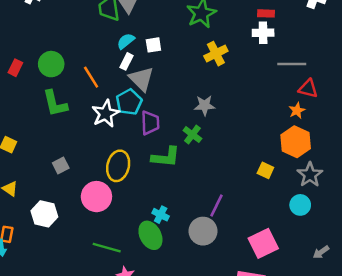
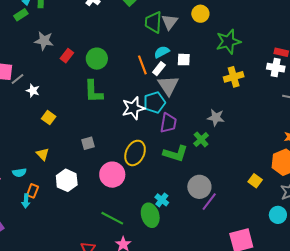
orange line: (91, 77) -> (142, 65), moved
gray circle: (203, 231) -> (199, 187), moved

